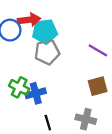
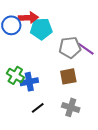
gray pentagon: (47, 52) -> (70, 47), moved
brown square: (98, 86) -> (68, 76), moved
black line: (48, 123) -> (38, 108), turned 64

